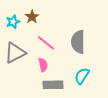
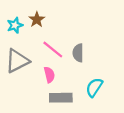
gray semicircle: (78, 42) -> (78, 53), moved, size x0.7

